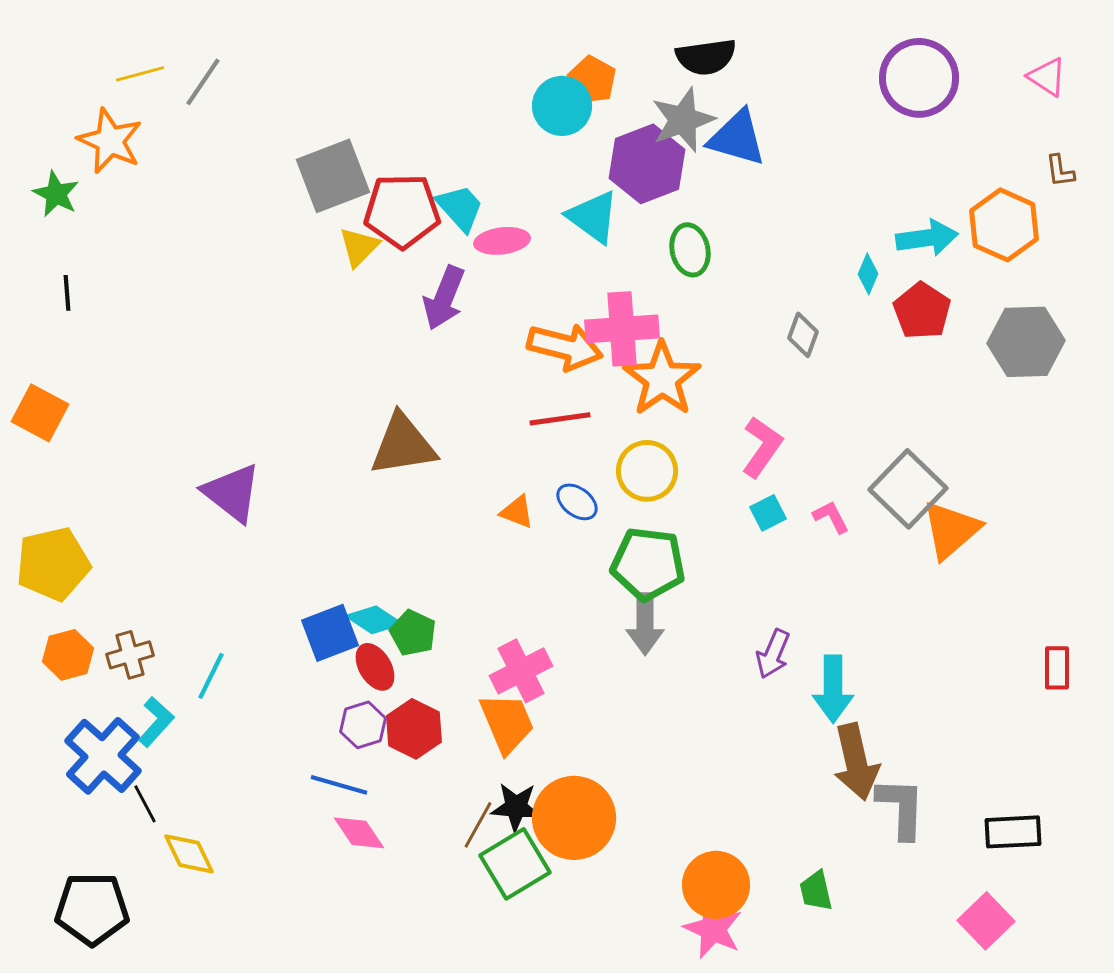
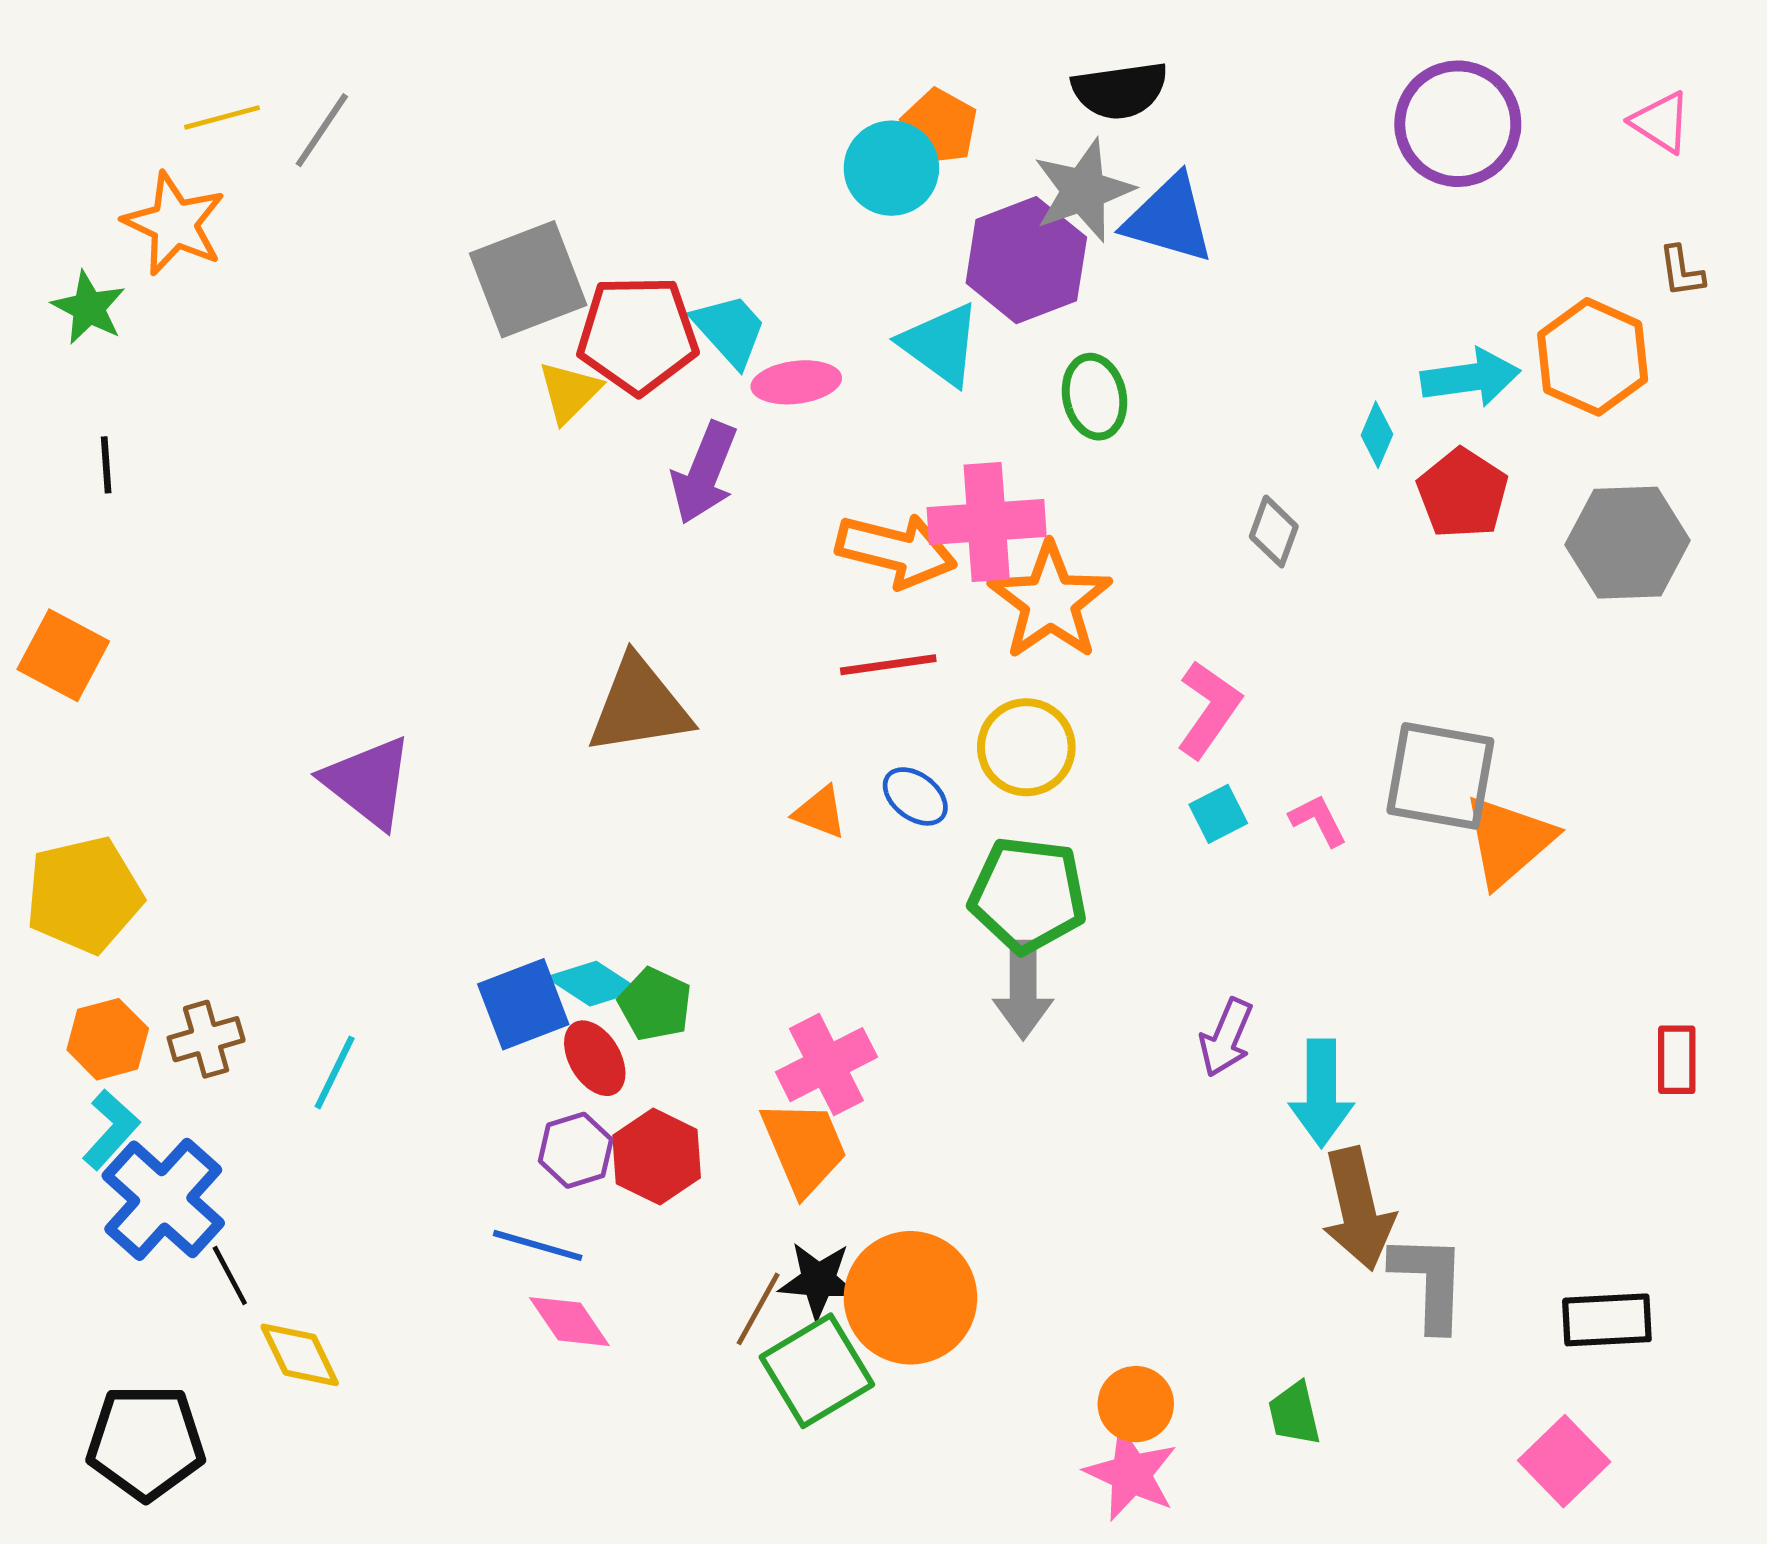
gray square: (908, 489) -> (1440, 776), turned -34
cyan L-shape: (156, 722) -> (111, 1130), moved
orange circle: (716, 885) -> (1136, 1404), size x0.7

